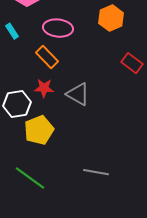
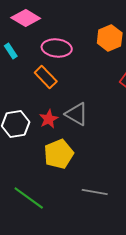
red star: (44, 88) -> (49, 119), moved, turned -30
yellow pentagon: (39, 130) -> (59, 154), moved

